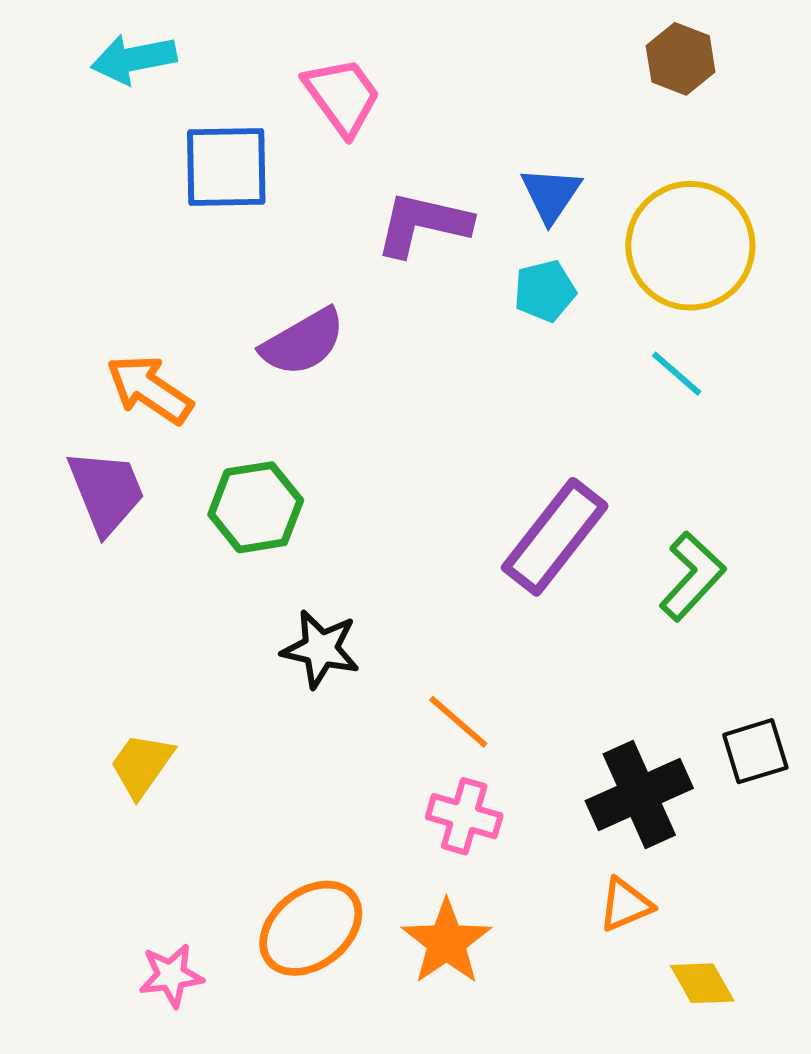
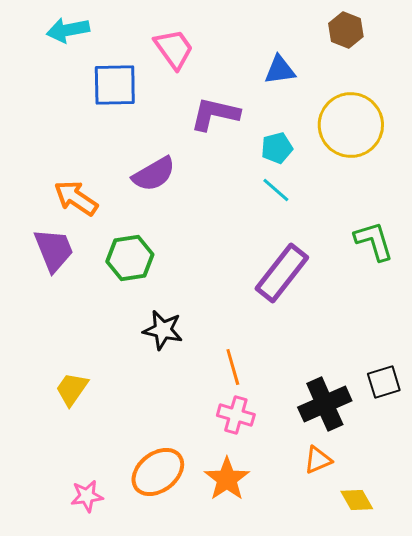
blue triangle: (551, 195) -> (280, 70), moved, turned 48
cyan line: (677, 374) -> (276, 190), moved
green L-shape: (692, 576) -> (374, 241), moved, turned -60
orange line: (458, 722) -> (233, 367), turned 33

